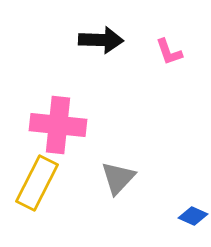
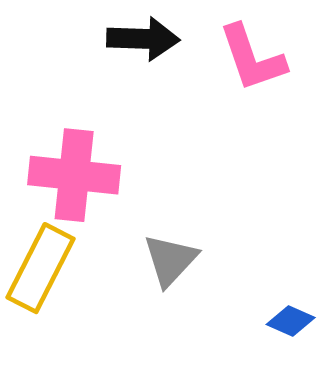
pink L-shape: (169, 52) -> (252, 58), size x1.6

